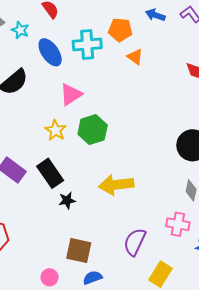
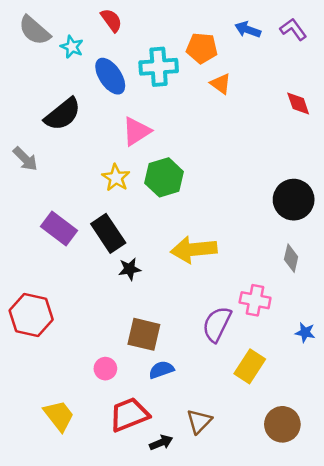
pink cross: (178, 224) -> (255, 300), moved

